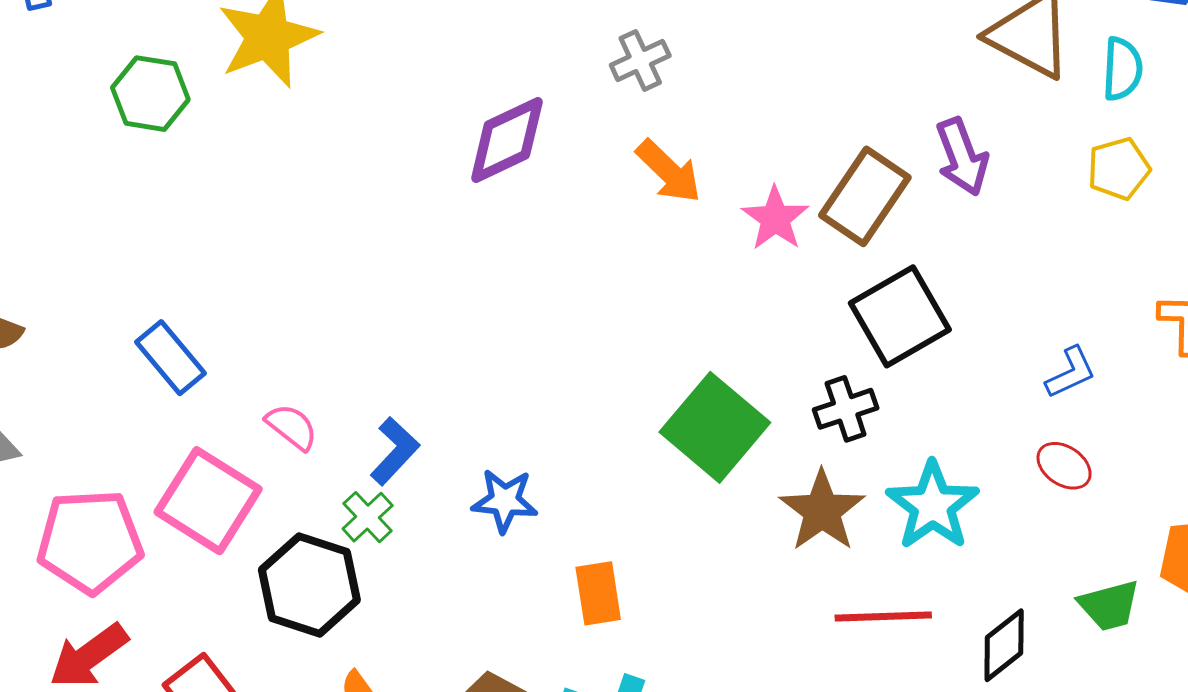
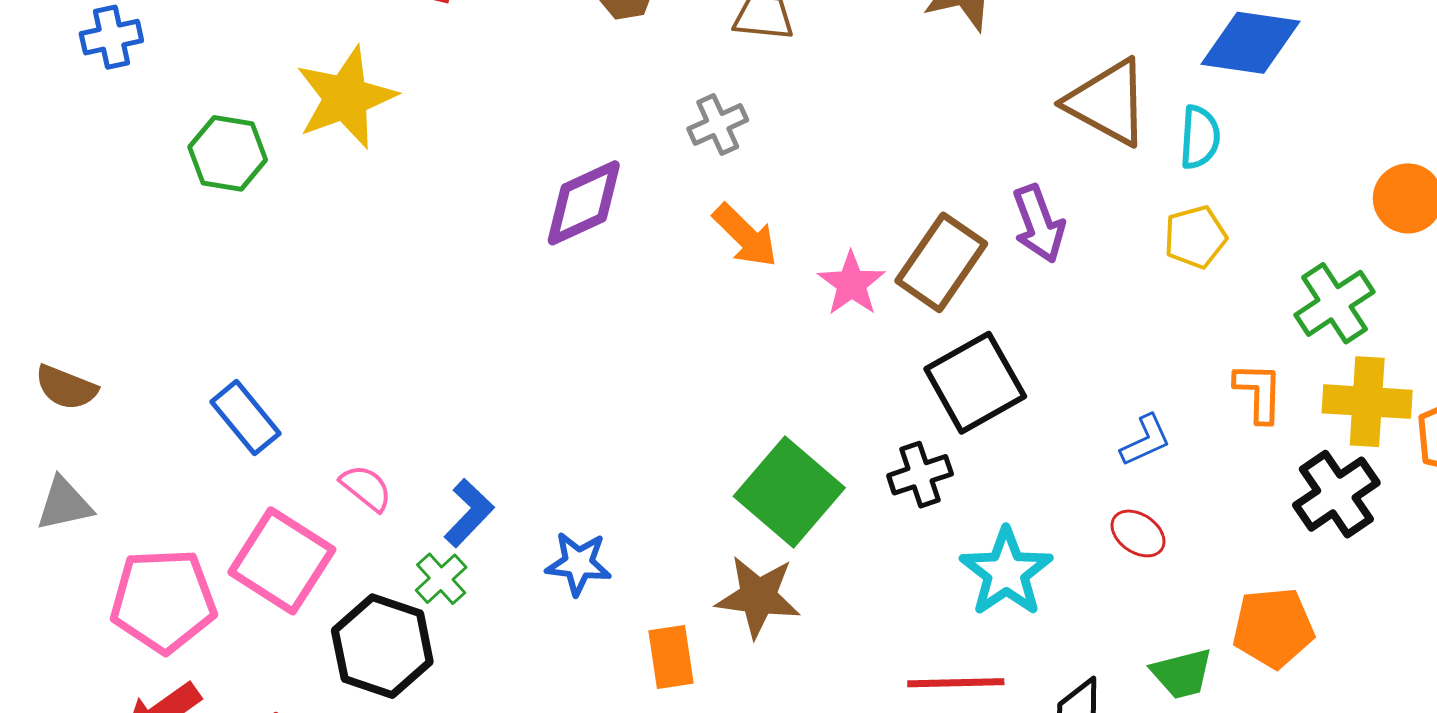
brown star: (822, 511) -> (758, 597), moved, turned -30

